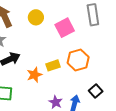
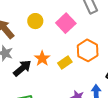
orange star: (34, 75) -> (42, 58), moved

